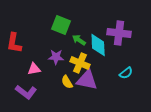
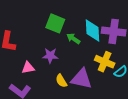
cyan diamond: (98, 45) -> (93, 30), moved
yellow cross: (80, 63) -> (105, 62), moved

